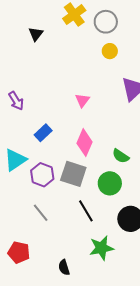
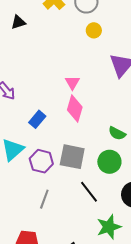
black triangle: (36, 34) -> (18, 22), turned 42
pink diamond: (85, 143) -> (75, 108), moved
gray line: (41, 213) -> (44, 199), turned 66

